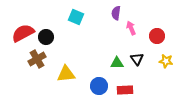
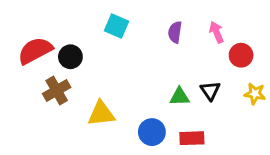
purple semicircle: (116, 13) -> (175, 32), moved
pink arrow: (131, 28) -> (216, 32), moved

